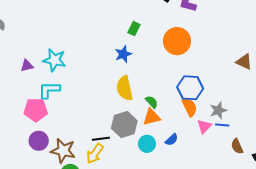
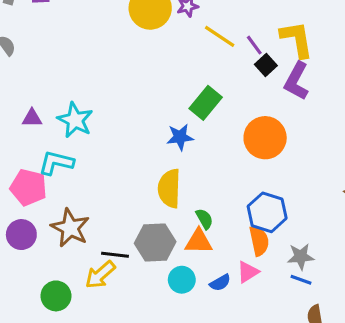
green rectangle: (134, 29) -> (206, 103), size x1.5
pink triangle: (204, 126) -> (248, 272), moved
brown star: (63, 151) -> (70, 228), moved

